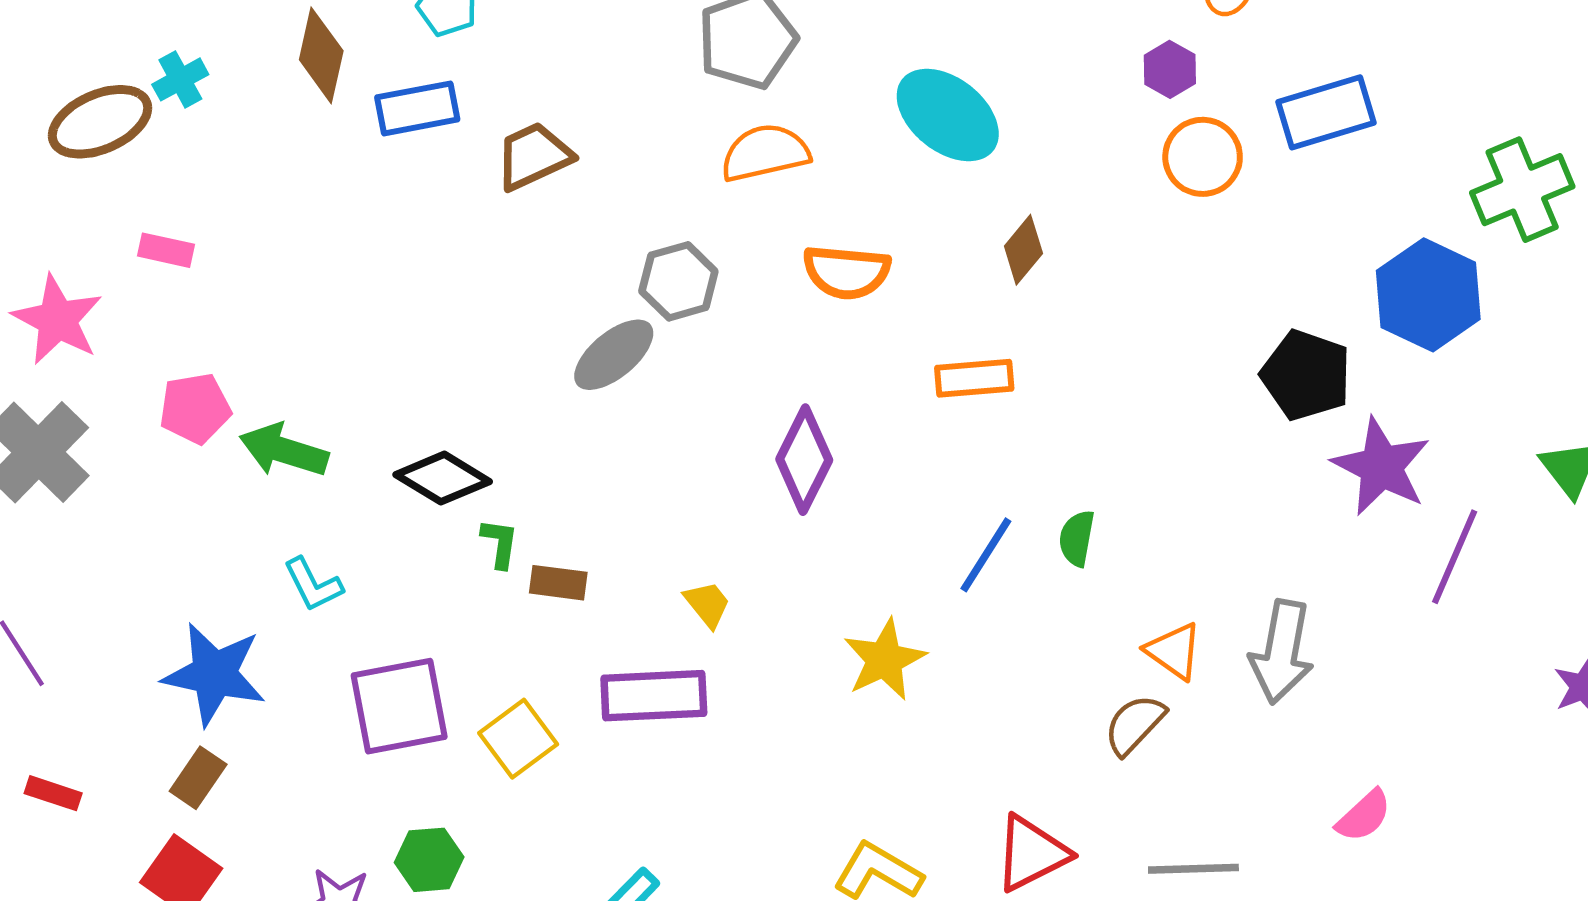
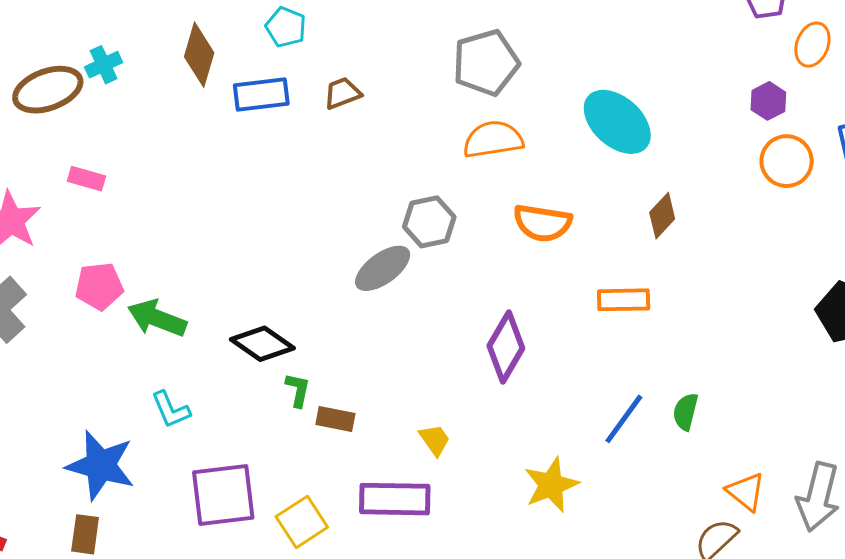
brown trapezoid: (534, 156) -> (342, 93), moved, size x0.7
brown rectangle: (198, 778) -> (85, 534), turned -30

